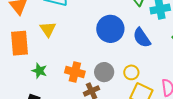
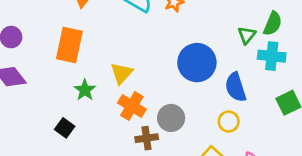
yellow triangle: (48, 29) -> (122, 73), moved
yellow circle: (131, 72) -> (229, 122), moved

